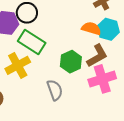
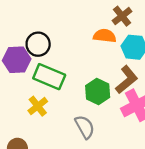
orange semicircle: (91, 28) -> (105, 36), moved
yellow cross: (18, 65) -> (38, 106), size x0.7

